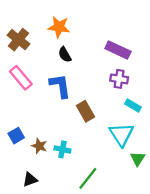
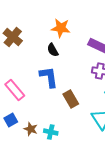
orange star: (59, 27) -> (61, 28), moved
pink rectangle: (21, 78) -> (15, 90), moved

